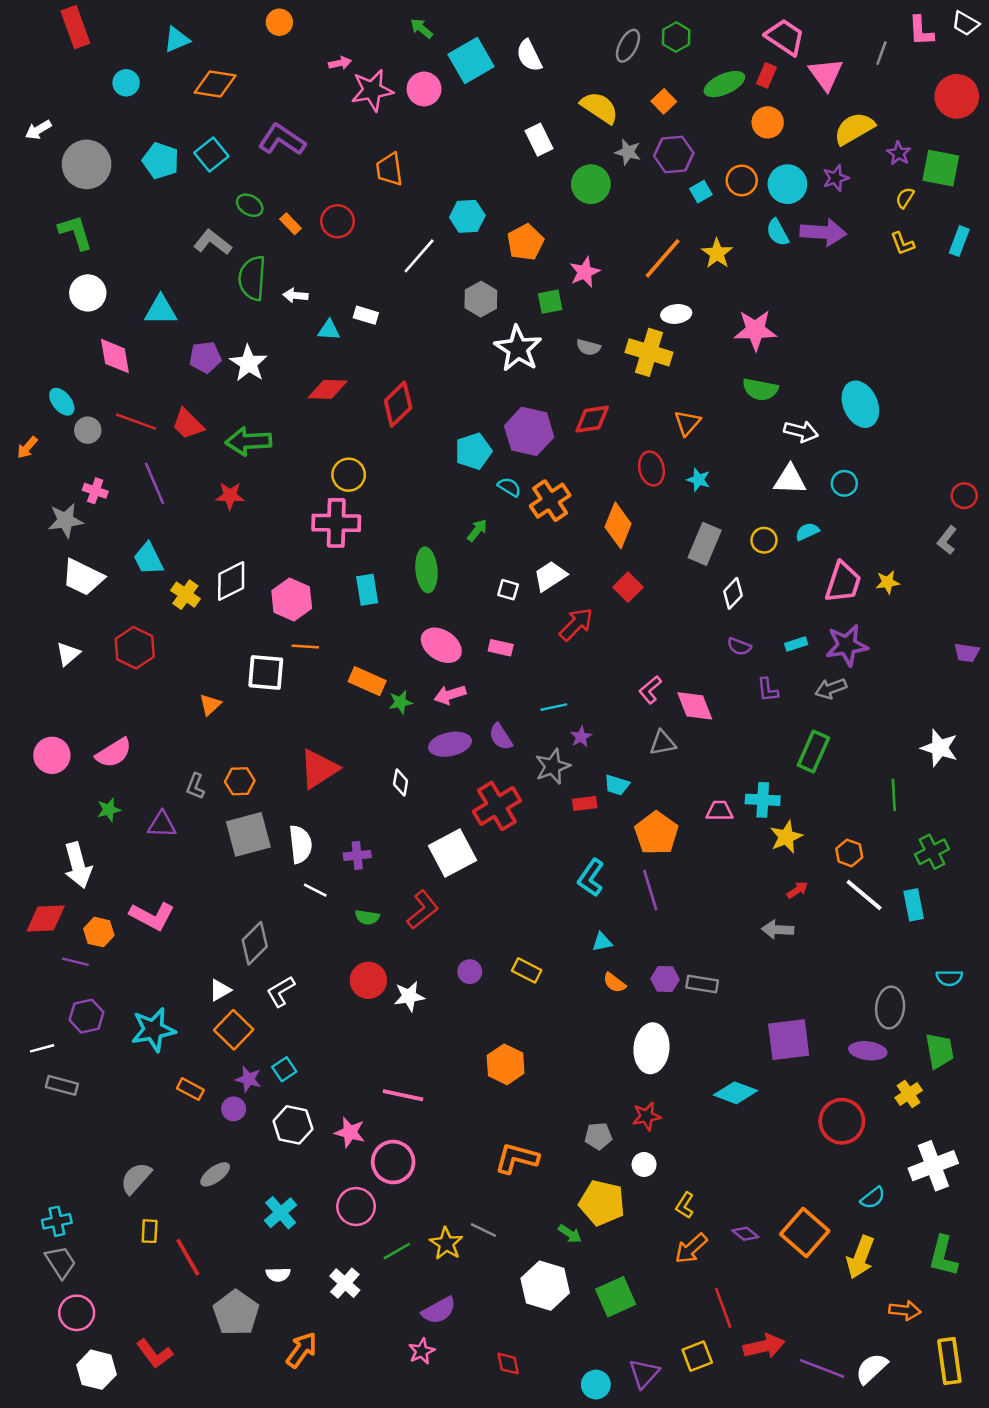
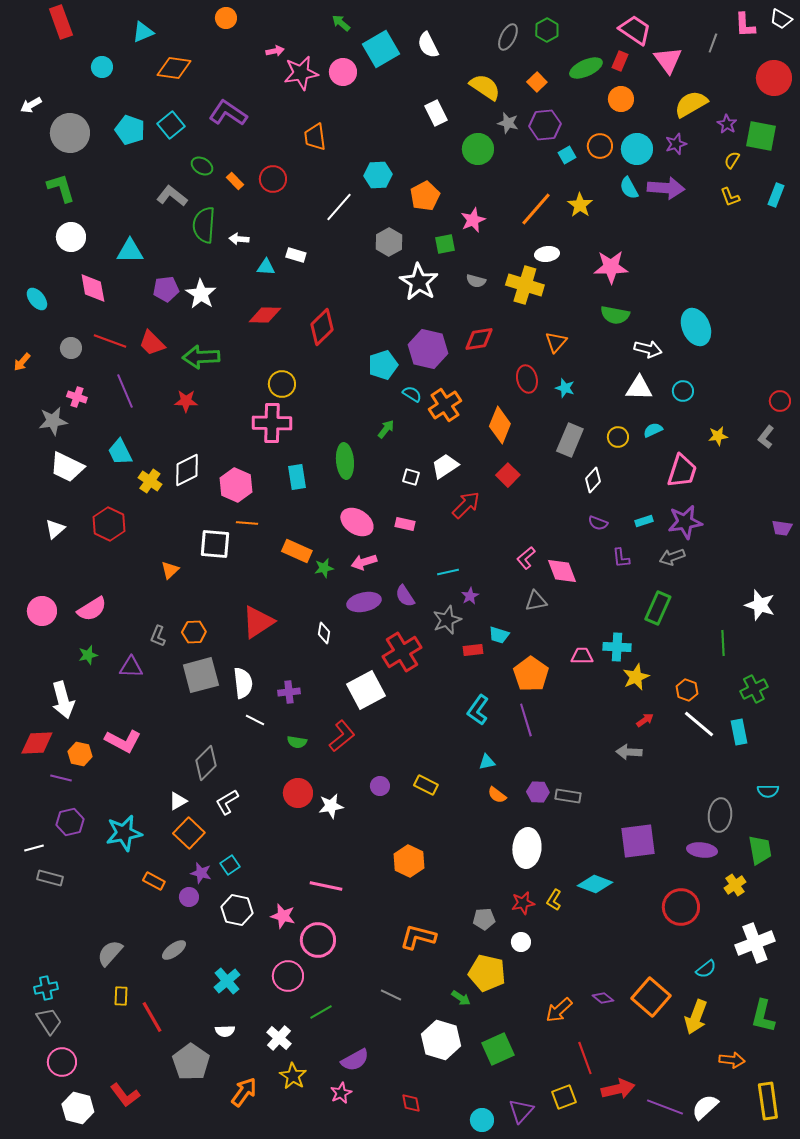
cyan ellipse: (62, 402) -> (37, 299), moved
yellow star: (888, 582) -> (718, 436), moved
yellow L-shape: (685, 1205) -> (554, 900), moved
yellow star: (446, 1244) -> (293, 1076), moved

